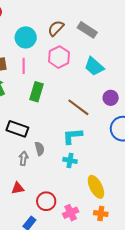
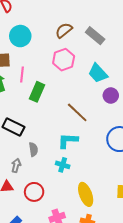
cyan circle: (26, 37) -> (20, 36), moved
pink line: (24, 66) -> (22, 74), moved
purple circle: (111, 98) -> (111, 95), moved
gray arrow: (24, 158) -> (16, 165), moved
red circle: (46, 201) -> (34, 192), moved

